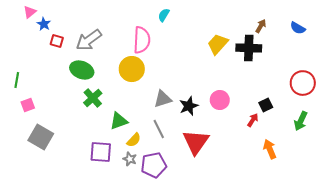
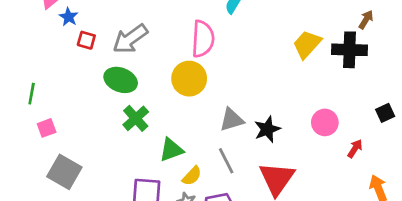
pink circle: (220, 100) -> (325, 122), moved
black square: (266, 105) -> (385, 113), moved

